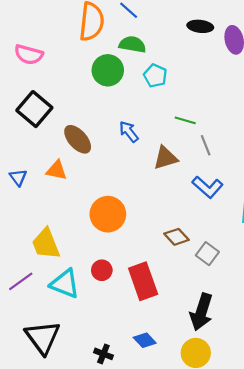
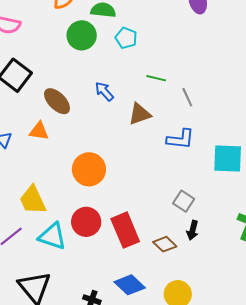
gray line: (206, 145) -> (187, 97), moved
blue L-shape: (208, 187) -> (180, 139), turned -32
brown diamond: (177, 237) -> (165, 244), moved
red circle: (102, 270) -> (86, 222), size x1.5
black arrow: (201, 312) -> (193, 230), moved, size x0.6
blue diamond: (145, 340) -> (130, 285), size x1.4

